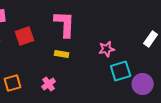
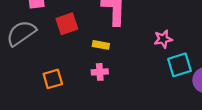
yellow rectangle: (62, 54) -> (101, 45), moved
pink cross: (49, 84) -> (100, 72), moved, turned 32

